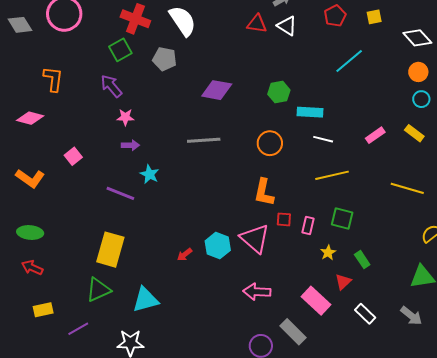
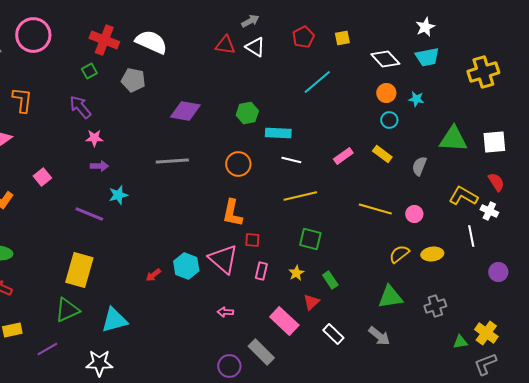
white semicircle: (183, 21) -> (151, 42), turned -32
green square: (120, 50) -> (89, 71), size x0.7
cyan star: (149, 174) -> (118, 195), turned 30
pink rectangle: (308, 225) -> (261, 271), moved
pink arrow: (257, 292) -> (225, 312), size x0.6

